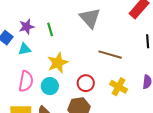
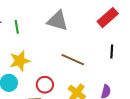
gray triangle: (90, 18) -> (58, 21), turned -40

